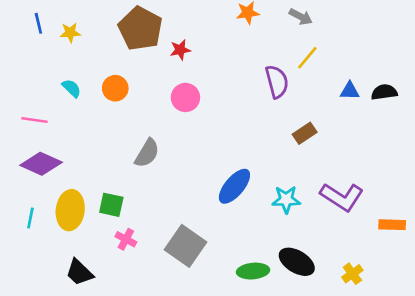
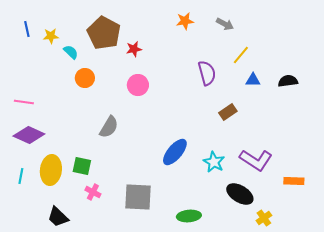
yellow line: (307, 58) -> (241, 55), moved
cyan semicircle: (72, 88) -> (71, 52), moved
blue triangle: (350, 91) -> (253, 80), moved
cyan star: (286, 199) -> (214, 162), turned 30
gray square: (185, 246) -> (138, 197), turned -32
black ellipse: (297, 262) -> (240, 194), moved

